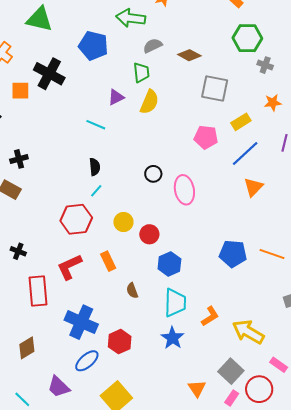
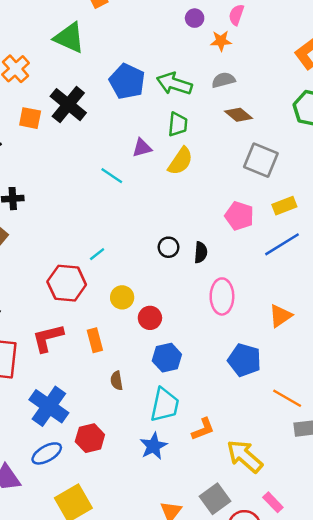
green arrow: (131, 18) -> (174, 84), moved
gray semicircle: (153, 46) -> (223, 80), moved
black semicircle: (95, 167) -> (201, 252), moved
orange triangle: (253, 187) -> (280, 316), moved
pink ellipse: (184, 190) -> (222, 296), moved
orange line: (272, 254) -> (287, 398), moved

